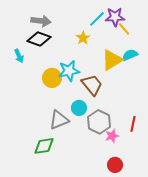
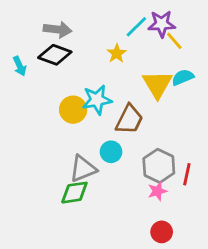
cyan arrow: (19, 56) -> (20, 66), moved
yellow triangle: (112, 60) -> (157, 84), turned -30
brown trapezoid: (92, 85) -> (129, 119), turned 65
gray hexagon: (99, 122) -> (159, 166), moved
green diamond: (44, 146) -> (74, 193), moved

